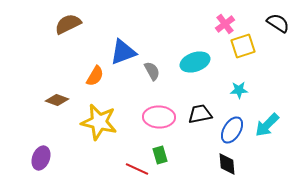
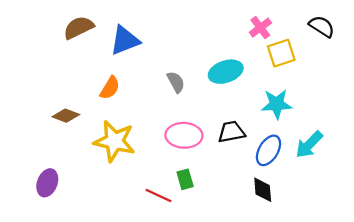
blue triangle: (123, 52) -> (125, 40), moved
cyan star: (239, 90) -> (277, 104), size x1.5

